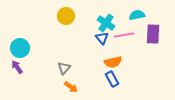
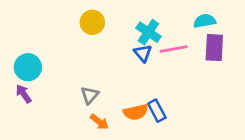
cyan semicircle: (137, 15) -> (205, 21), moved
orange semicircle: (113, 62) -> (136, 112), moved

